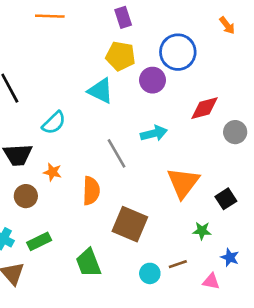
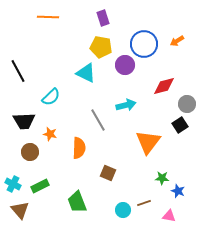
orange arrow: (227, 25) -> (177, 41), moved, turned 96
black square: (226, 199) -> (180, 125), moved
brown square: (130, 224) -> (108, 173), size x0.6
blue star: (230, 257) -> (178, 191), moved

